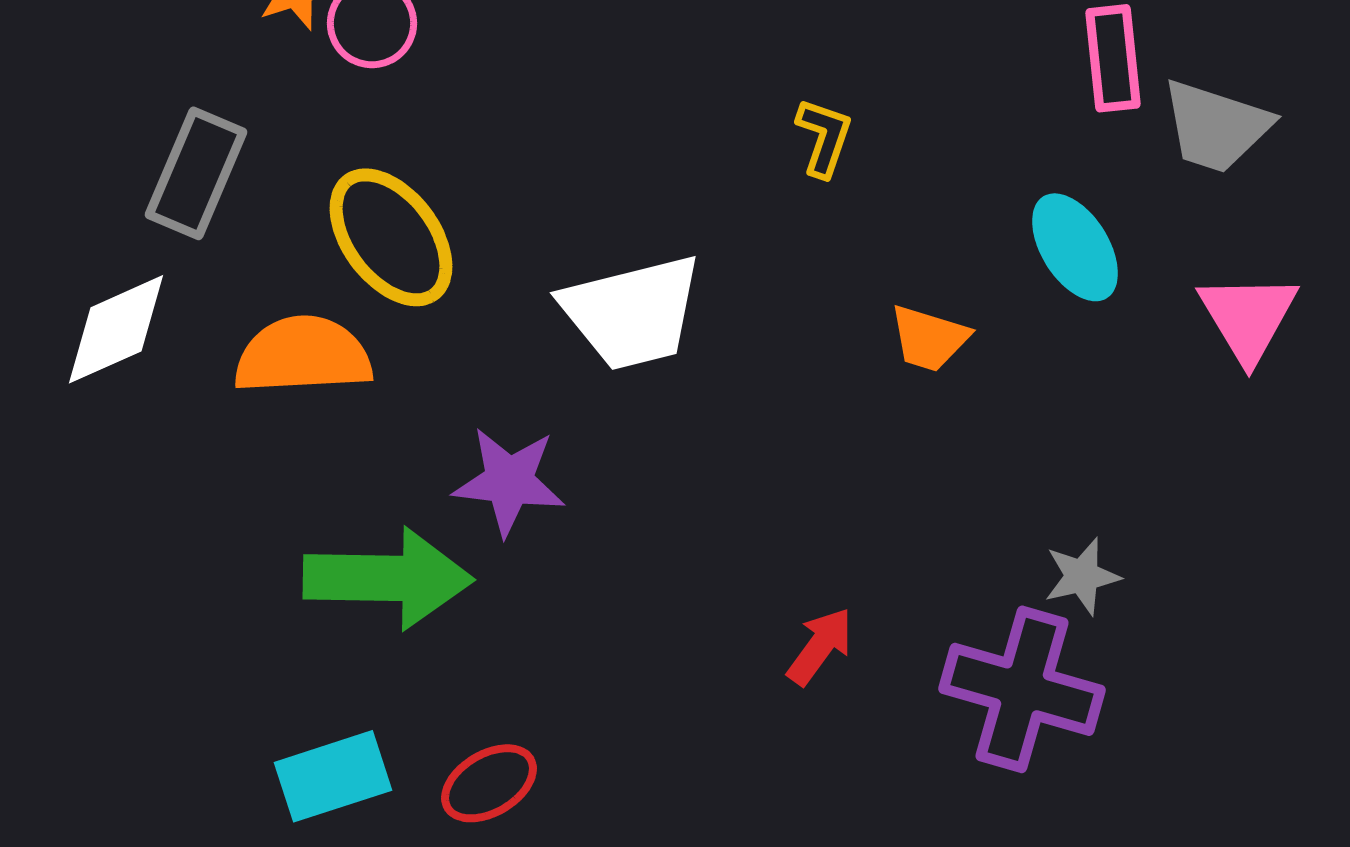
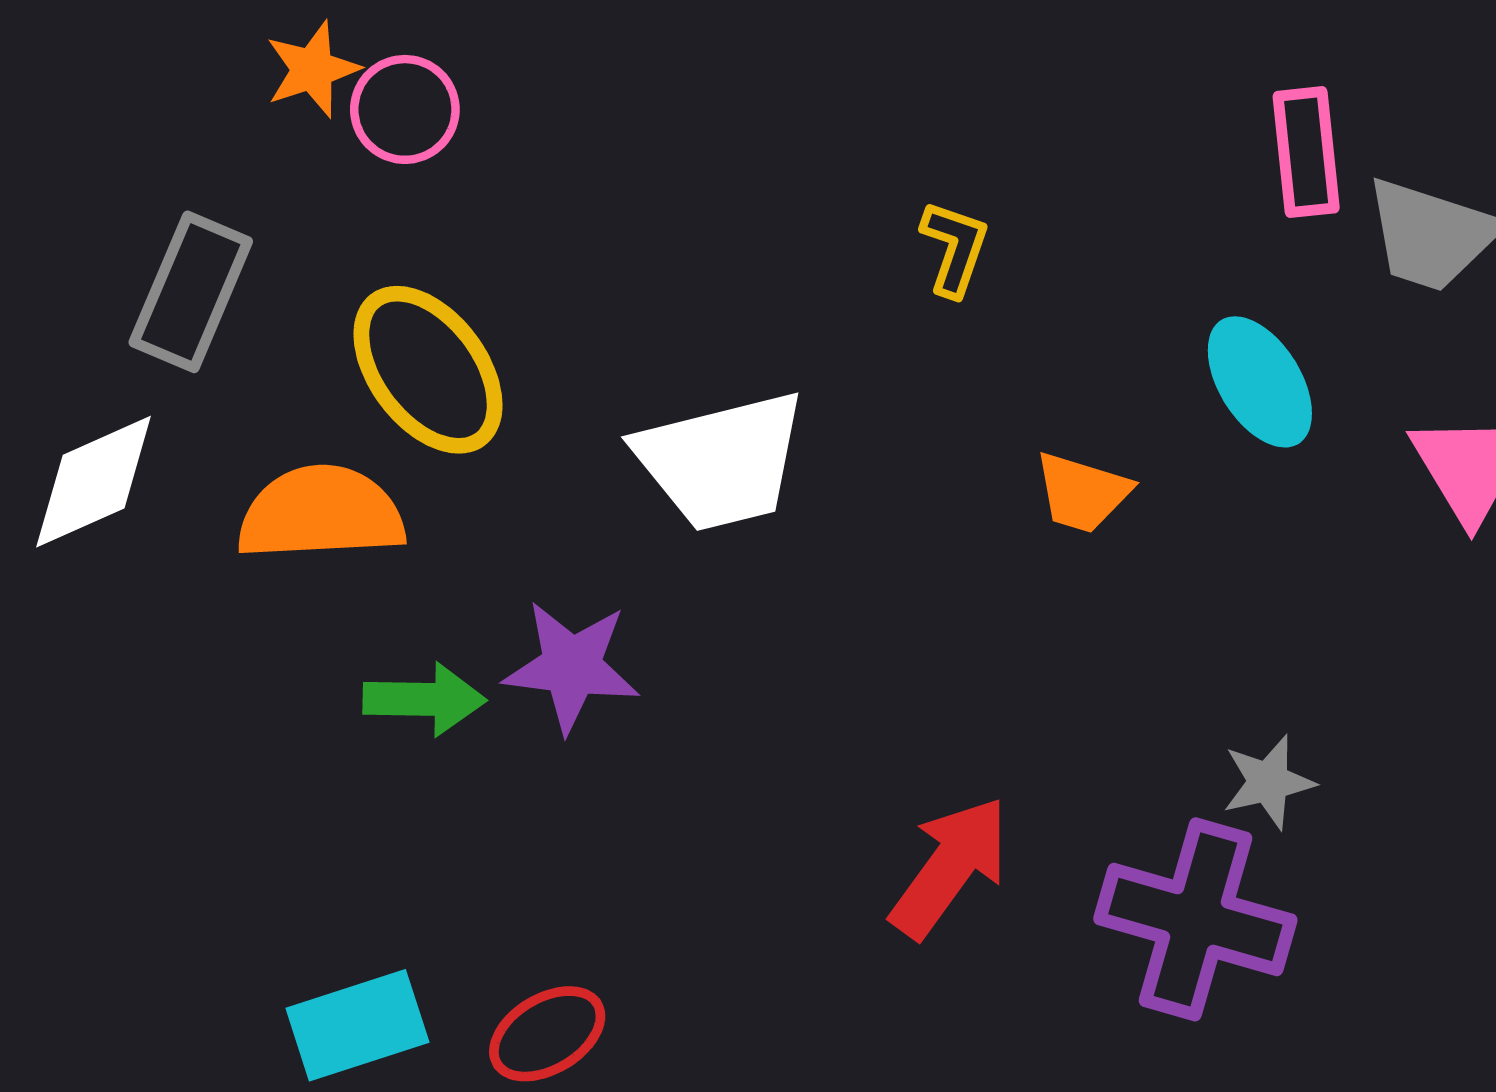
green arrow: (388, 578) -> (424, 699), moved, size x0.6
red arrow: (820, 646) -> (950, 867), size x1.5

